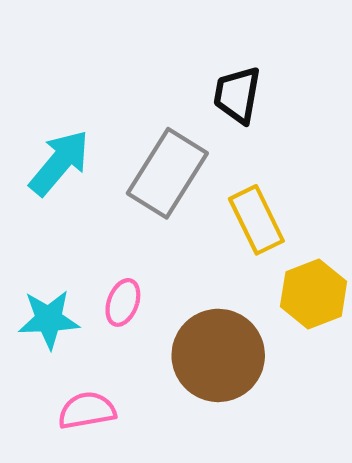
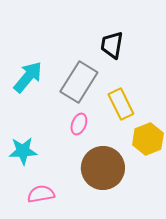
pink ellipse: (123, 302) -> (79, 124), moved

